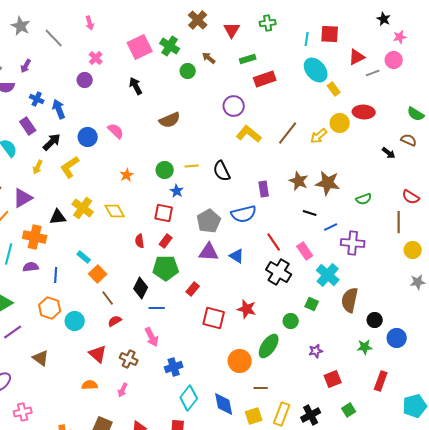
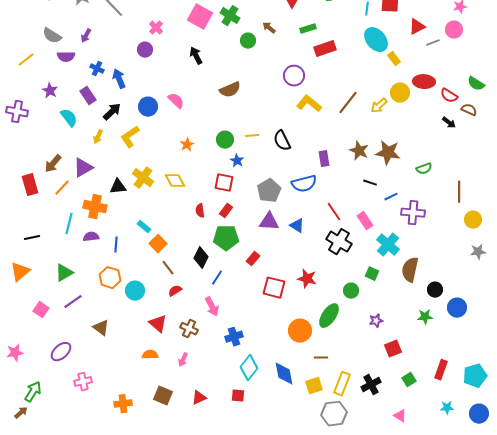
pink square: (140, 47) -> (200, 17), turned -35
red semicircle: (411, 197) -> (449, 96), moved
blue line: (157, 308) -> (217, 278), turned -56
red rectangle: (381, 381) -> (441, 370), moved

